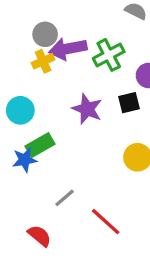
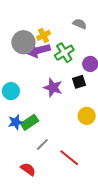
gray circle: (45, 34) -> (23, 42), size x1.5
yellow cross: (43, 61) -> (44, 35), moved
green rectangle: (40, 145) -> (30, 122), moved

